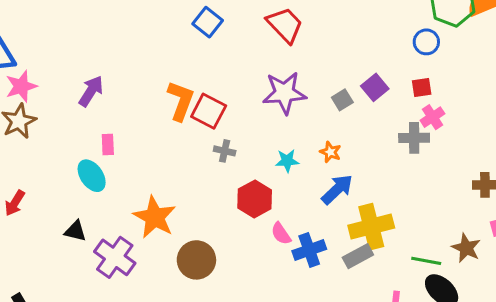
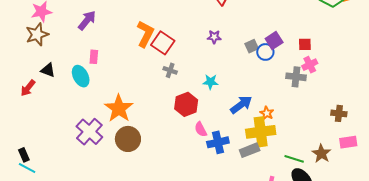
blue circle: (426, 42) -> (265, 52), moved
purple star: (284, 93) -> (214, 37), size x0.5
orange star: (330, 152) -> (267, 113), moved
black triangle: (75, 231) -> (48, 70), moved
brown circle: (196, 260) -> (128, 139), moved

